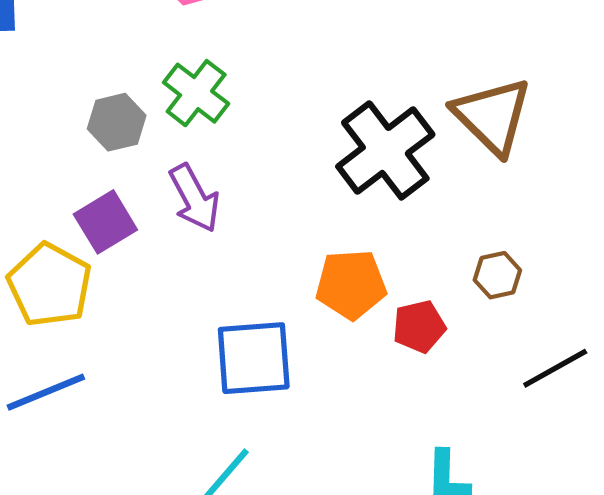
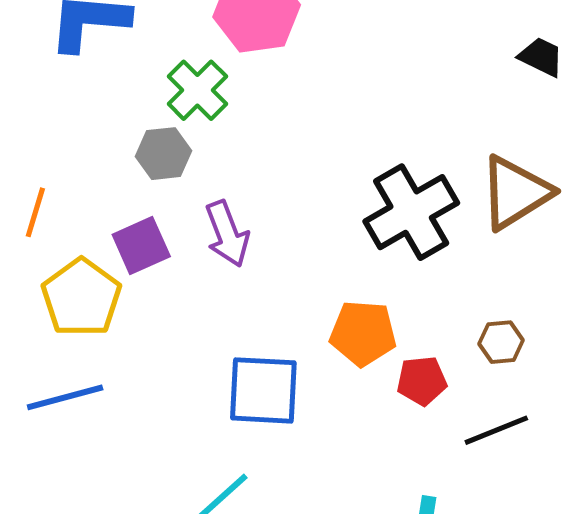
green cross: (196, 93) -> (197, 90), moved
brown triangle: (492, 116) -> (515, 193), turned 36
black line: (555, 368) -> (496, 430), moved

